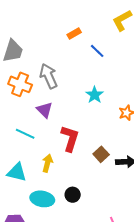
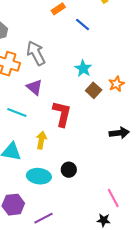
brown square: (101, 154) -> (94, 90), moved

